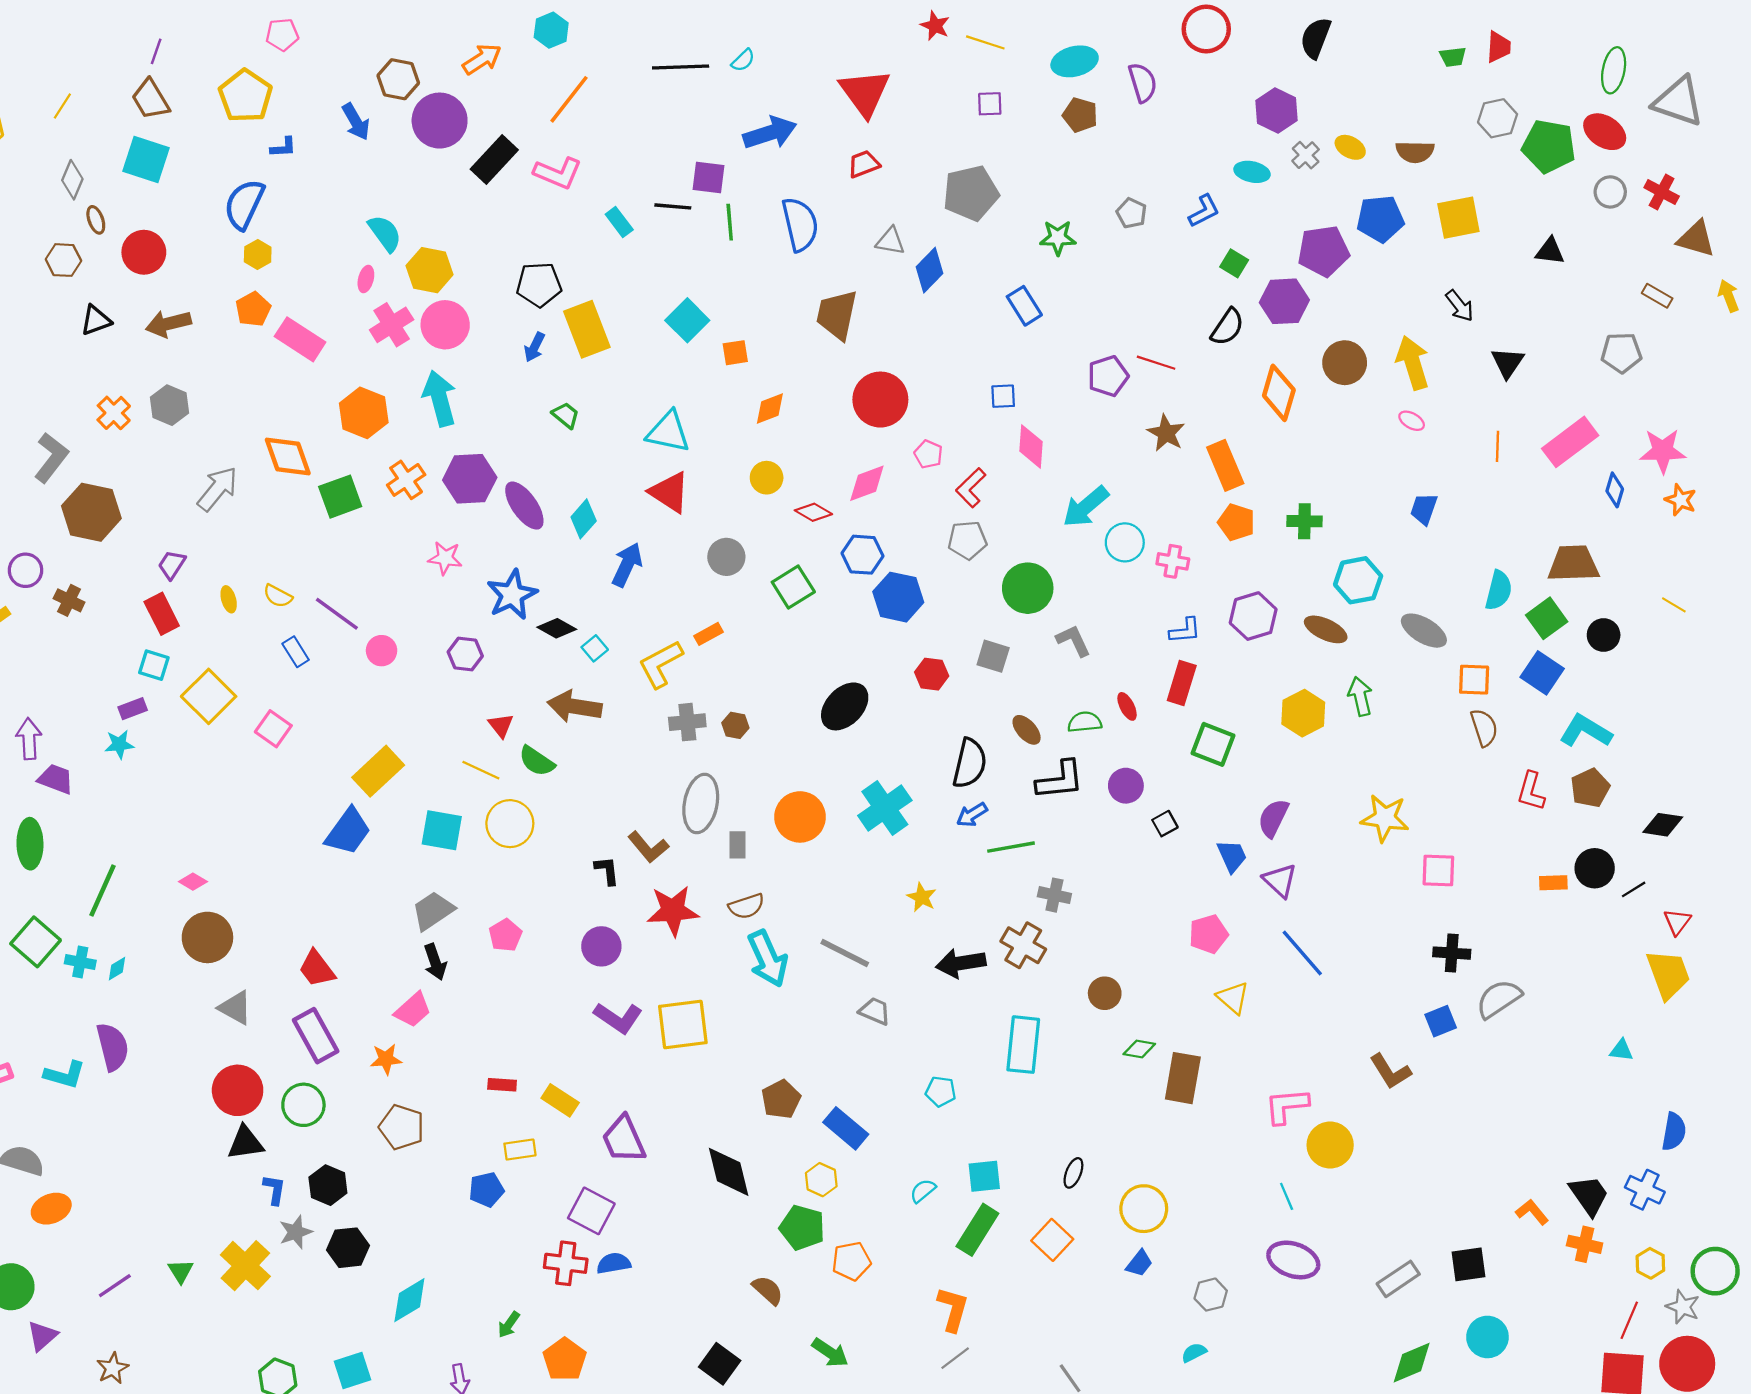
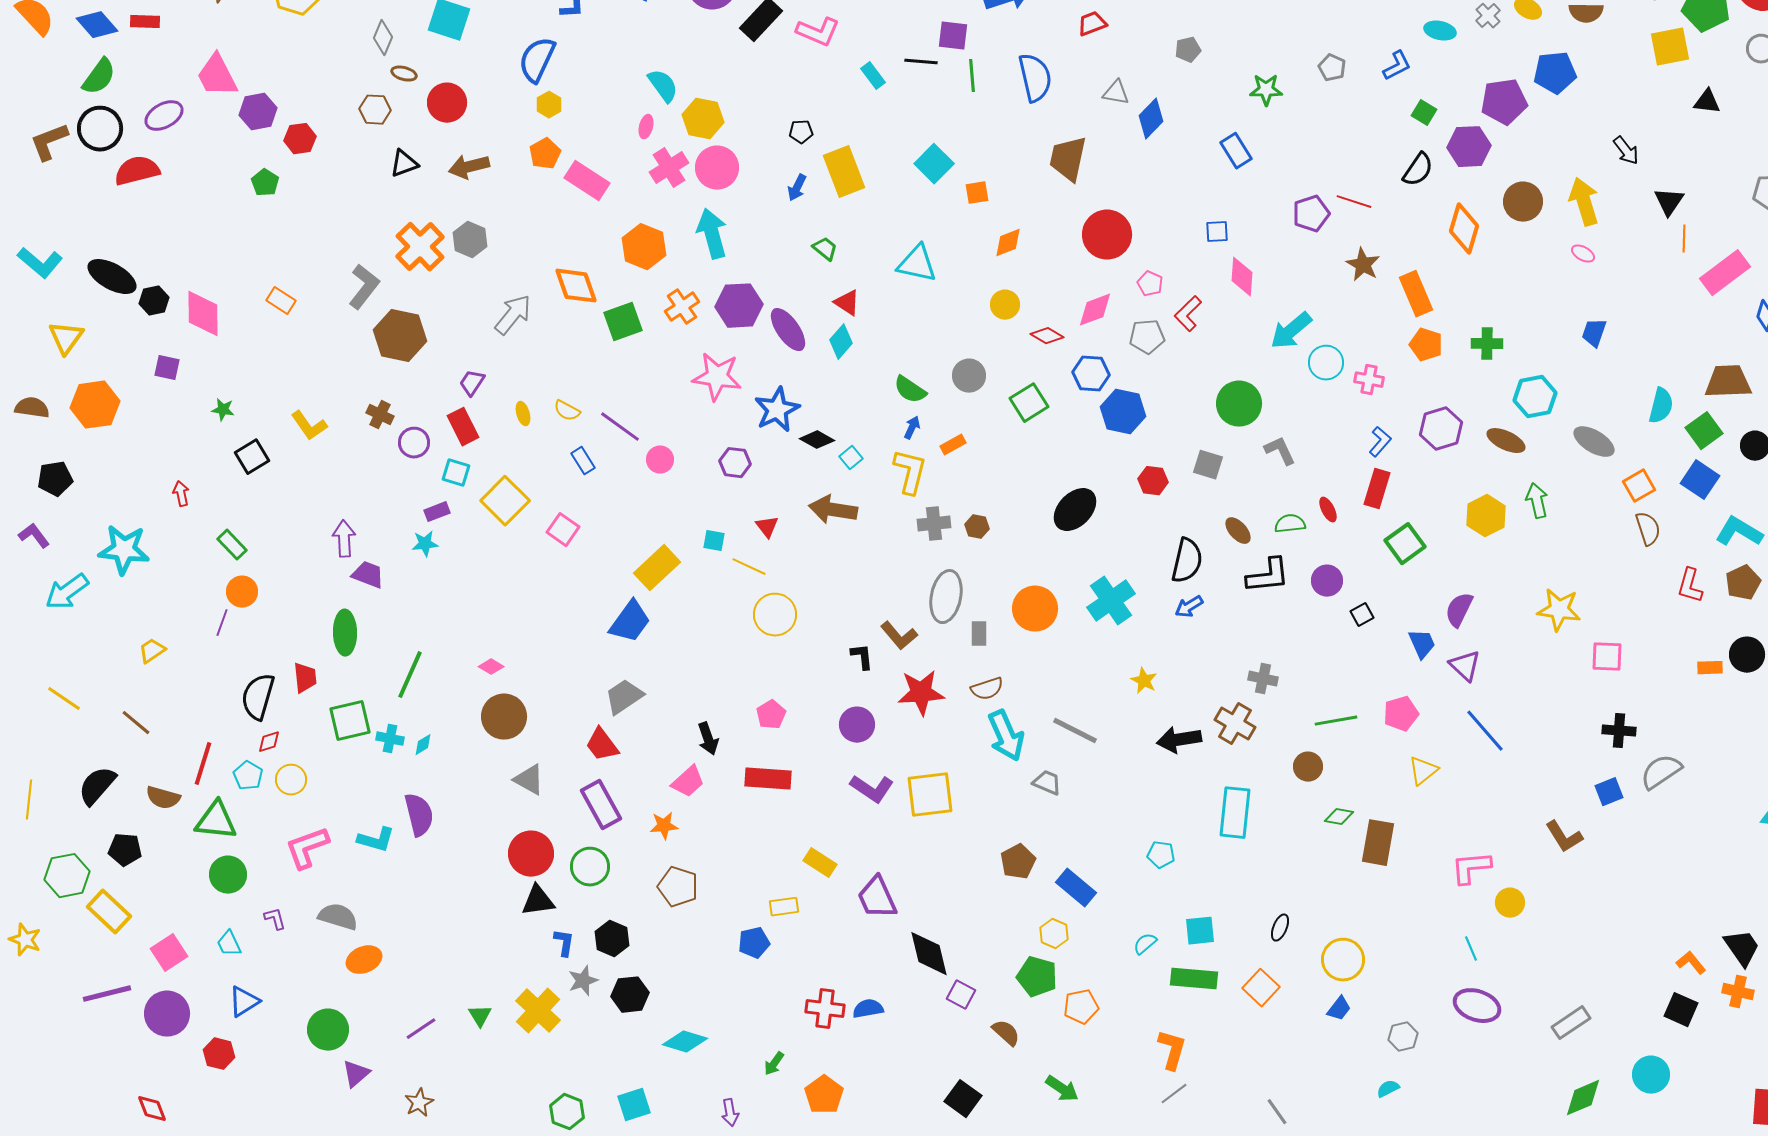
gray pentagon: (971, 193) -> (1188, 50), size x0.5
yellow square: (1458, 218) -> (1670, 47), moved
brown ellipse: (96, 220) -> (404, 74), turned -55
black pentagon: (539, 285) -> (801, 132), size x0.6
orange cross: (114, 413) -> (420, 247), size x1.6
orange line: (1498, 446) -> (1684, 239), moved
red triangle: (669, 492) -> (847, 303), moved, size x0.7
gray pentagon: (967, 540) -> (1147, 337), moved
pink star: (445, 558) -> (717, 377), size x1.6
blue arrow: (627, 565) -> (912, 428), moved, size x0.6
purple circle: (26, 570) -> (414, 443), moved
blue L-shape: (1185, 631) -> (1380, 442), turned -44
yellow L-shape: (661, 664) -> (910, 472), turned 132
orange square: (1474, 680) -> (1639, 486), turned -32
green square: (1213, 744) -> (1405, 544), turned 33
green semicircle: (537, 761) -> (910, 390), moved
cyan square: (442, 830) -> (714, 541), moved, size x0.6
green line: (1011, 847) -> (1336, 721), moved
gray trapezoid: (433, 911) -> (624, 697), moved
green square: (36, 942) -> (350, 721), turned 36
yellow triangle: (1233, 998) -> (1423, 771), turned 40
gray trapezoid: (875, 1011) -> (1047, 783), moved
red rectangle: (502, 1085) -> (768, 779), moved, size x1.8
yellow circle: (1330, 1145) -> (1510, 903), size x0.7
black diamond: (729, 1172) -> (929, 954), moved
purple square: (591, 1211) -> (961, 995), moved, size x0.7
green rectangle: (977, 1230) -> (1194, 979), turned 63
black square: (1469, 1264) -> (1681, 1010), moved, turned 32
cyan diamond: (409, 1300) -> (685, 1042), turned 48

